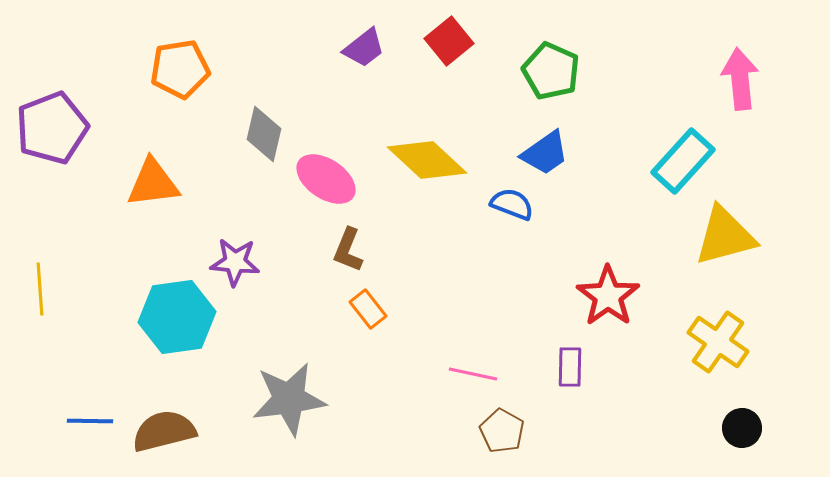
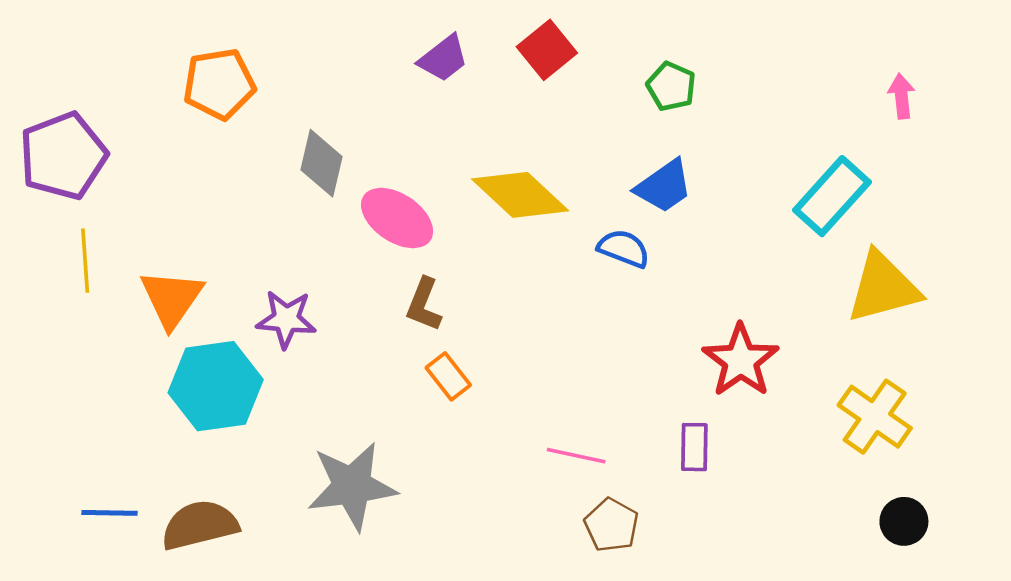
green pentagon: (551, 71) -> (671, 86), size x0.7
pink arrow: (740, 79) -> (901, 96), size x0.6
orange triangle: (153, 183) -> (172, 298), moved, turned -48
yellow line: (40, 289) -> (85, 261), moved

